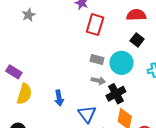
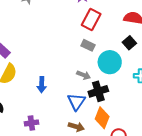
gray rectangle: (97, 60) -> (88, 45), moved
blue triangle: (87, 114) -> (76, 102), moved

